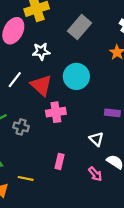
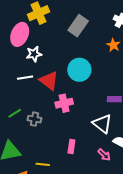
white star: (41, 51) -> (34, 54), moved
white line: (15, 80) -> (25, 78), turned 49
white triangle: (96, 139) -> (102, 124), size x1.5

